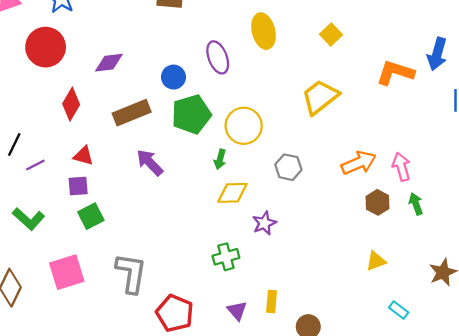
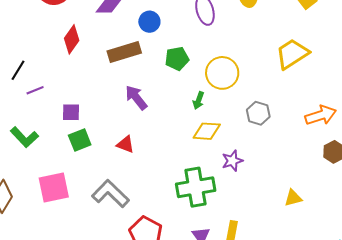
blue circle: (173, 77) -> (149, 22), moved
green pentagon: (191, 114) -> (177, 59), size x0.7
red triangle: (84, 156) -> (126, 144), moved
green cross: (226, 257) -> (196, 187), size x1.6
yellow triangle: (376, 261) -> (293, 198), moved
gray L-shape: (131, 273) -> (110, 194), turned -60

